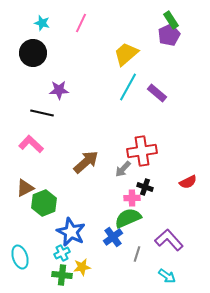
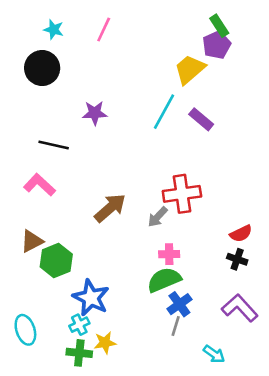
yellow trapezoid: (126, 54) -> (190, 69), moved
purple star: (59, 90) -> (95, 113), moved
black cross: (145, 187) -> (237, 259), moved
blue cross: (113, 237) -> (179, 304), moved
purple L-shape: (169, 240) -> (240, 308), moved

